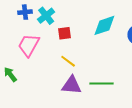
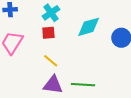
cyan cross: (46, 16) -> (51, 13), moved

